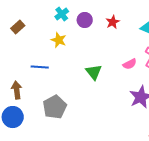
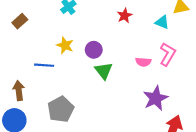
purple circle: (85, 20) -> (94, 50), moved
yellow star: (59, 40) -> (65, 45), moved
pink semicircle: (130, 64) -> (143, 62), turned 32

